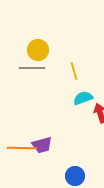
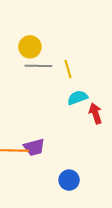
gray line: (32, 68) -> (38, 66), moved

